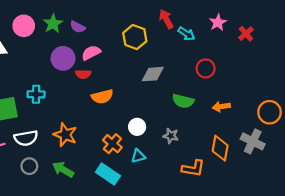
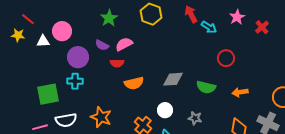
green star: (53, 24) -> (109, 18), moved
pink circle: (24, 26) -> (62, 31), moved
purple semicircle: (78, 27) -> (102, 45), moved
yellow hexagon: (135, 37) -> (151, 14), moved
purple circle: (63, 58) -> (78, 57), moved
gray diamond: (153, 74) -> (173, 79), moved

